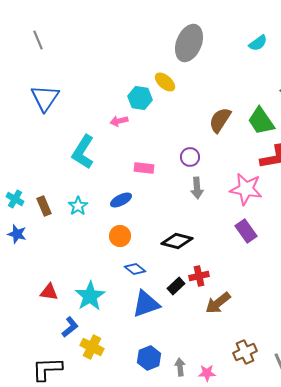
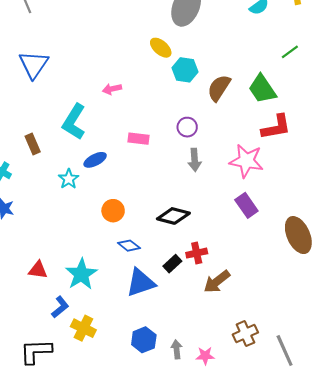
cyan hexagon: (140, 98) -> (185, 70), moved
blue ellipse: (121, 200) -> (95, 160), moved
brown rectangle: (44, 206) -> (33, 144), moved

